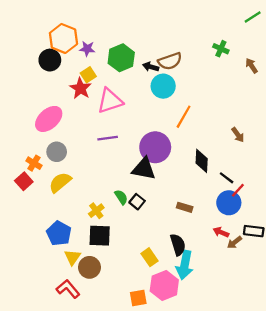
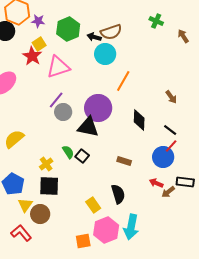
purple line: (108, 138) -> (56, 100), turned -42
gray circle: (57, 152) -> (63, 112), moved
black line: (227, 178) -> (170, 130), moved
cyan arrow: (185, 265) -> (131, 227), moved

